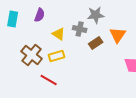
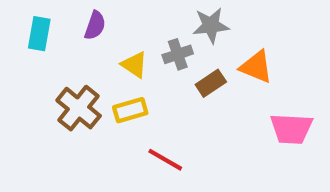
gray cross: (80, 29) -> (178, 54), turned -32
orange triangle: (118, 35) -> (256, 67), turned -42
red line: (49, 80) -> (165, 160), moved

